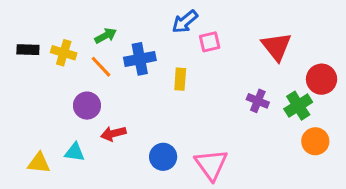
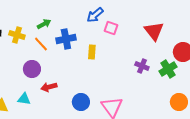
pink square: (210, 42) -> (111, 28), turned 32
orange circle: (315, 141) -> (179, 102), moved

